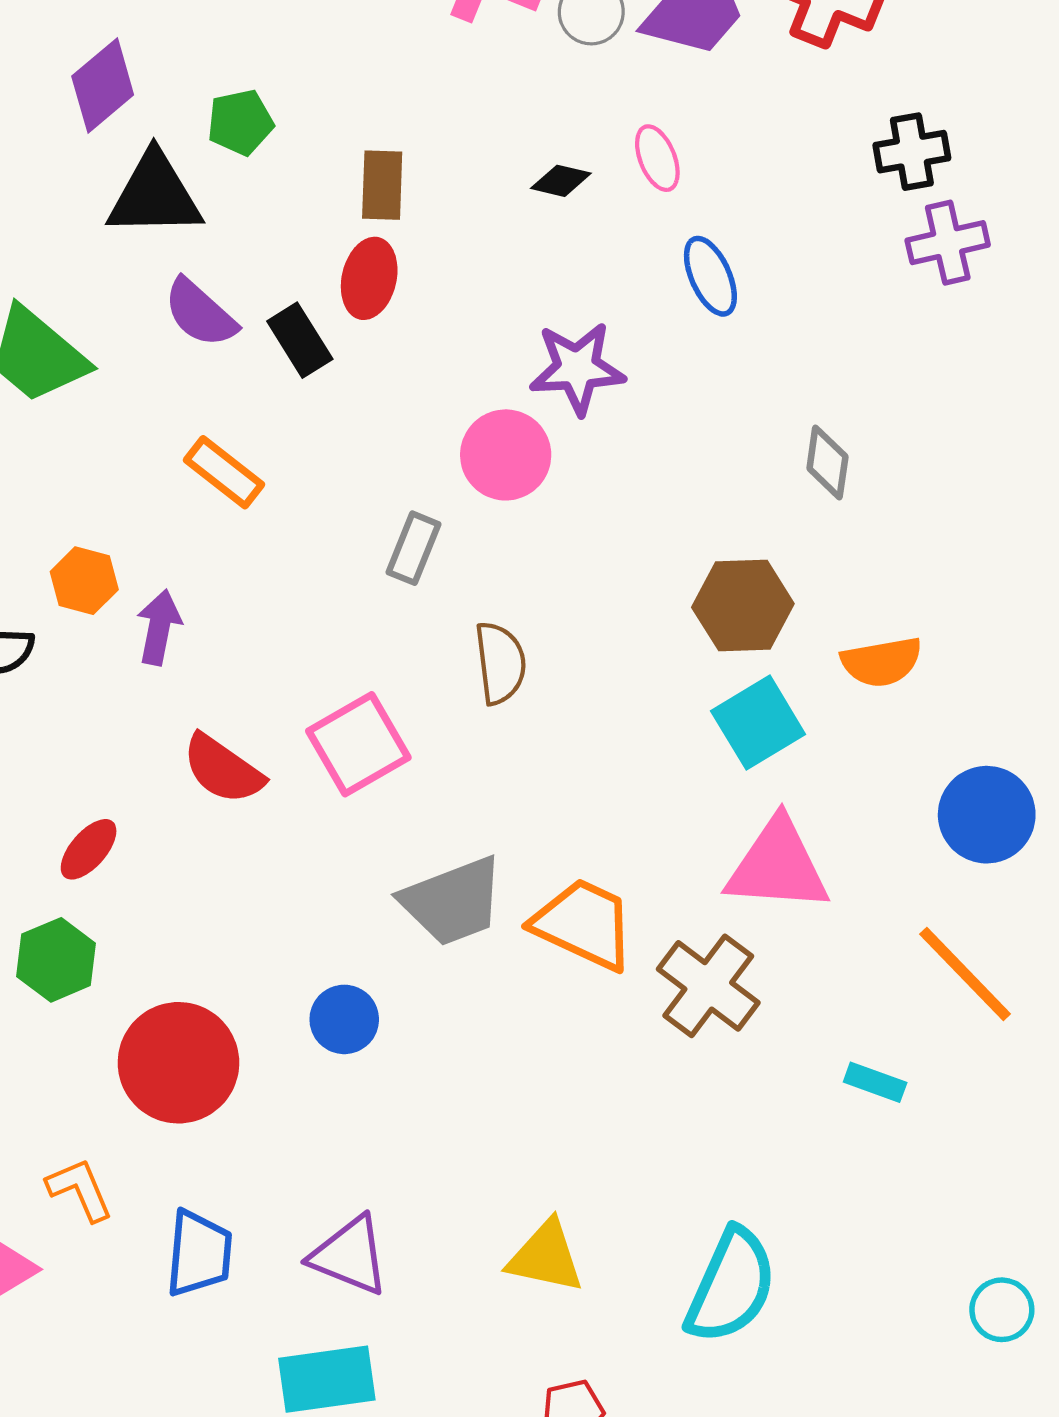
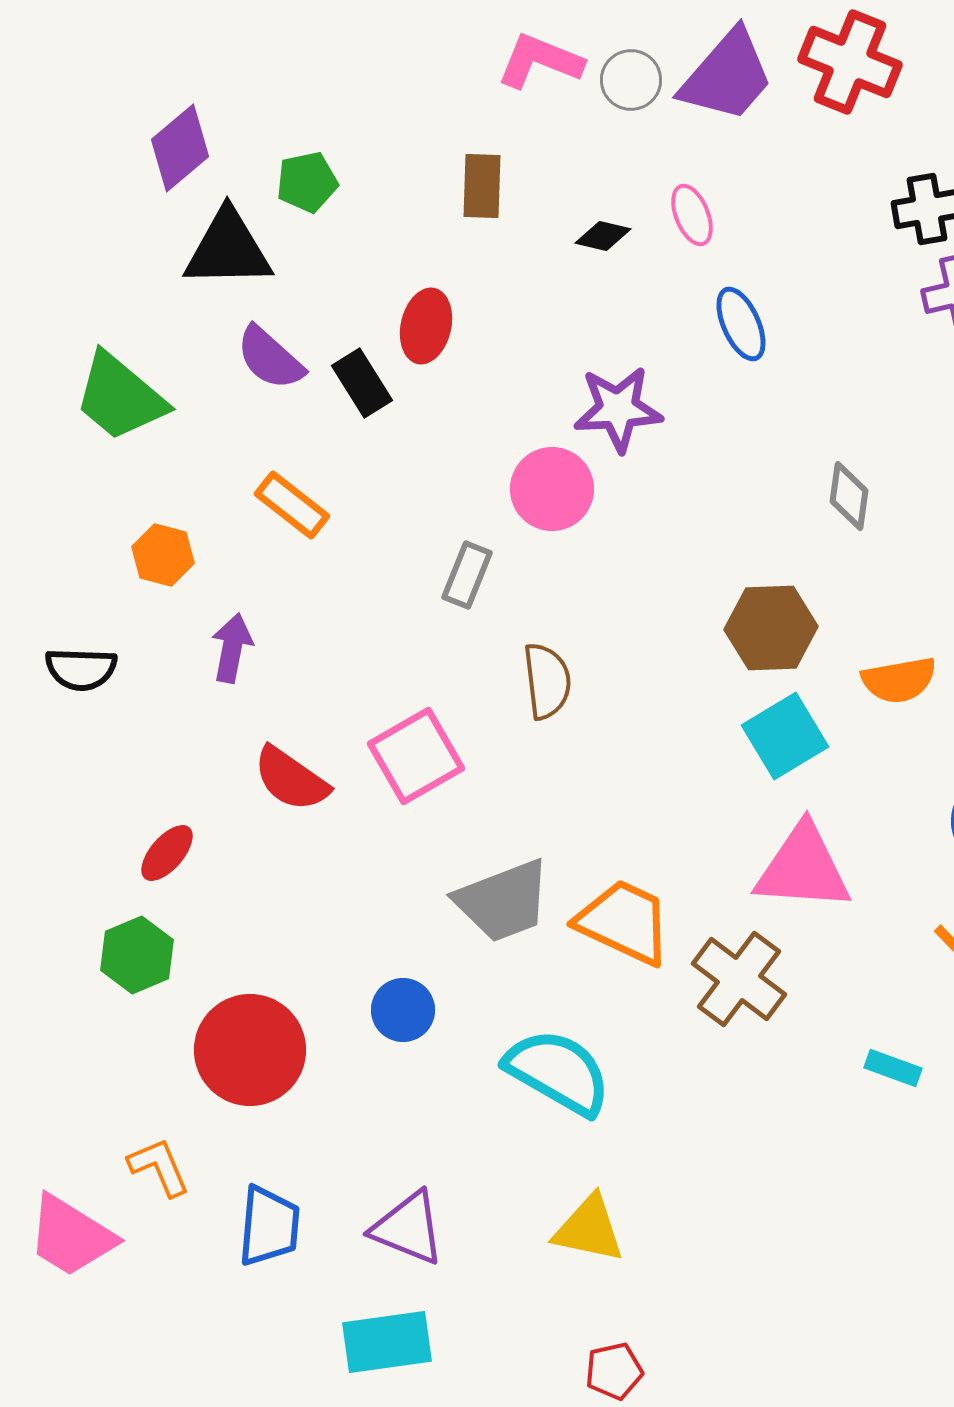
brown rectangle: (382, 185) -> (482, 186), moved
orange hexagon: (84, 581) -> (163, 555), moved
cyan semicircle: (731, 1286) -> (558, 1072), moved, turned -84

